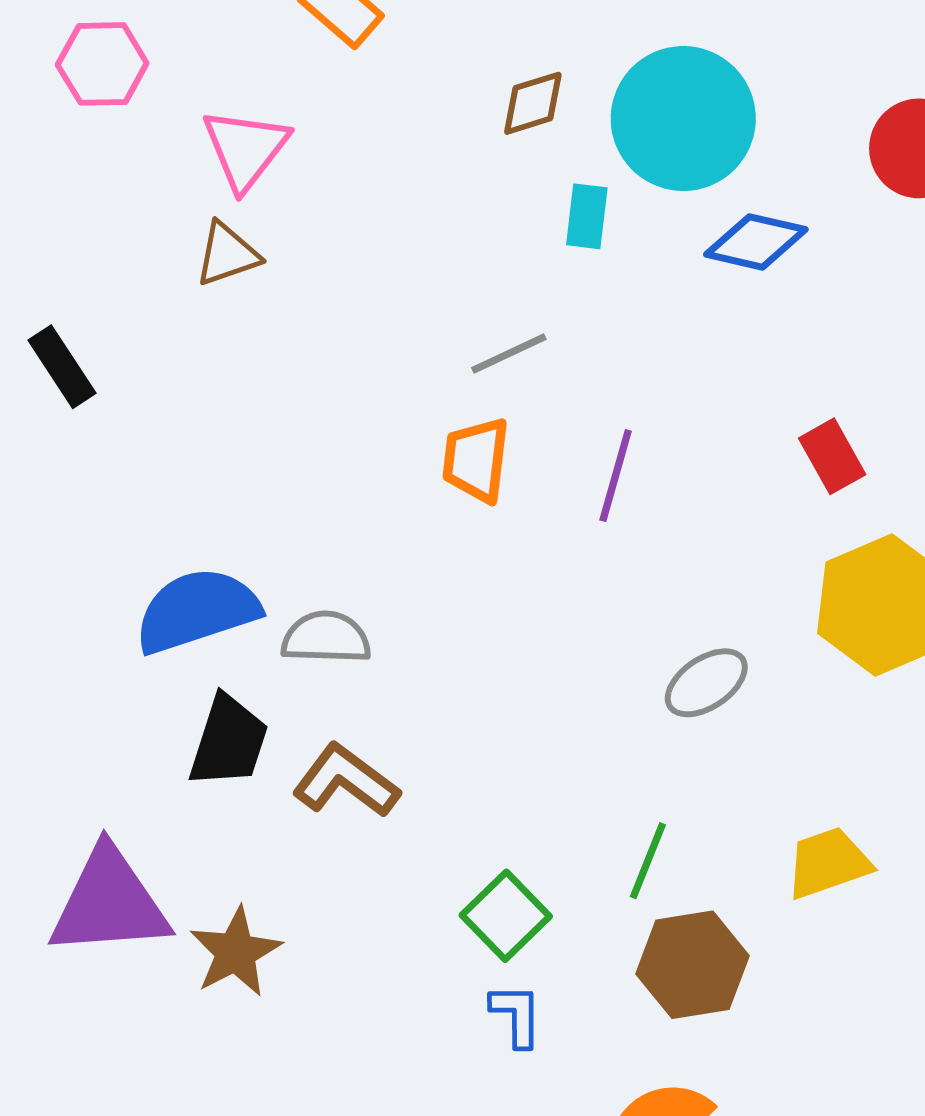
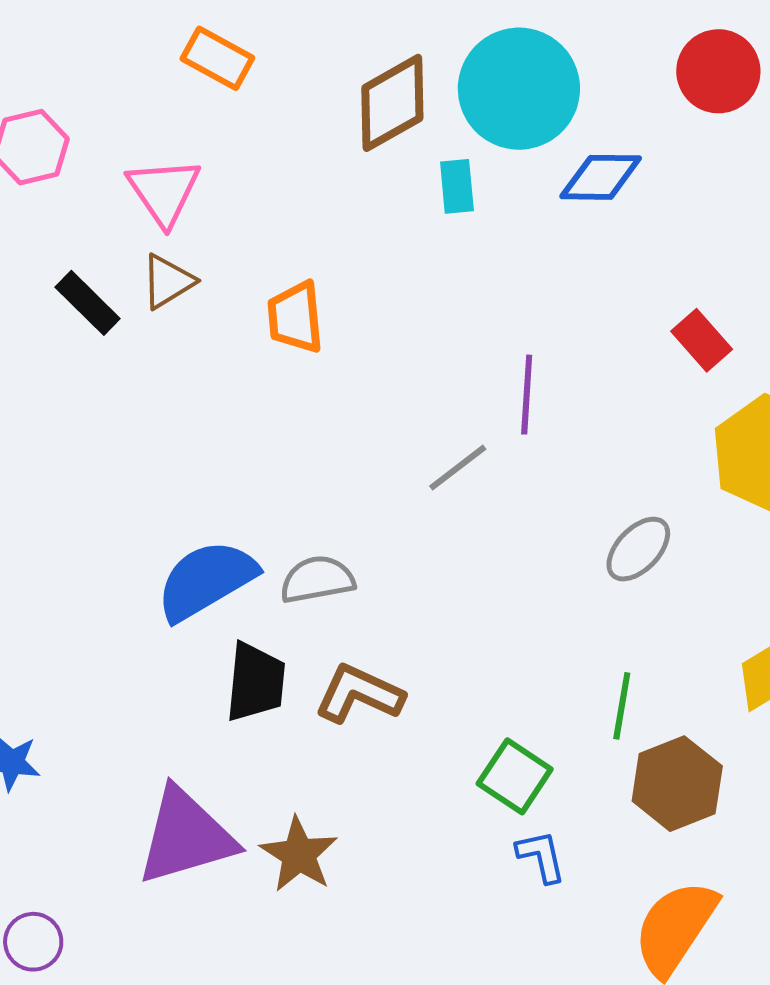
brown diamond: (533, 103) -> (392, 103), size x1.6
gray line: (509, 353) -> (458, 468), moved
black rectangle: (62, 367) -> (88, 303), moved
orange trapezoid: (476, 460) -> (295, 317), moved

